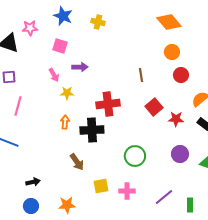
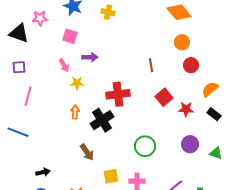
black cross: (92, 130) -> (102, 120), turned -30

